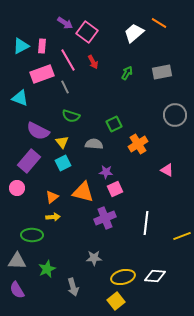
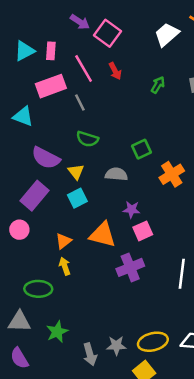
yellow arrow: (53, 217) -> (65, 266), turned -104
gray star: (94, 258) -> (116, 346), moved

